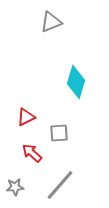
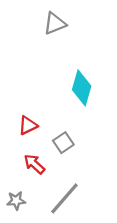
gray square: (59, 133) -> (63, 143), turned -30

